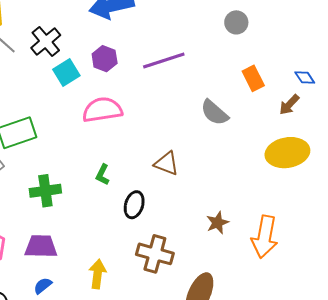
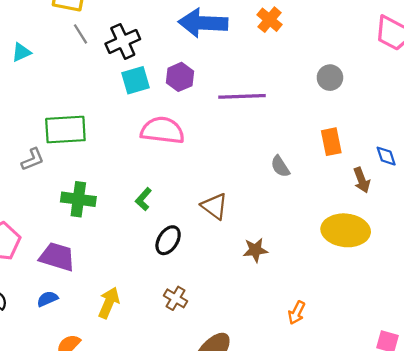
brown arrow: (289, 105) -> (362, 180), turned -80
gray semicircle: (214, 113) -> (280, 166), size x0.7
brown star: (217, 223) -> (255, 250), moved
orange arrow: (265, 237) -> (297, 313), size x0.5
brown cross: (155, 254) -> (176, 298), size x0.6

